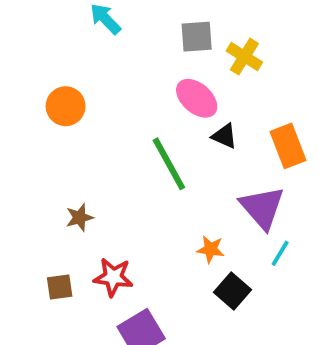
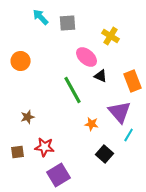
gray square: (197, 37) -> (68, 23), moved
orange star: (211, 249) -> (92, 124), moved

